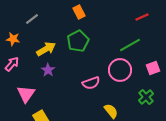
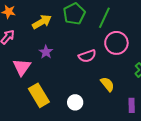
green line: (130, 45) -> (104, 18), moved, turned -35
purple star: (48, 70) -> (46, 52), moved

